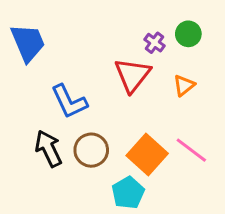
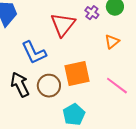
red triangle: (132, 75) -> (63, 25), moved
orange square: (147, 154) -> (77, 74), moved, turned 36

